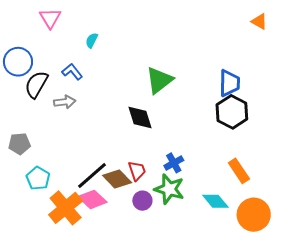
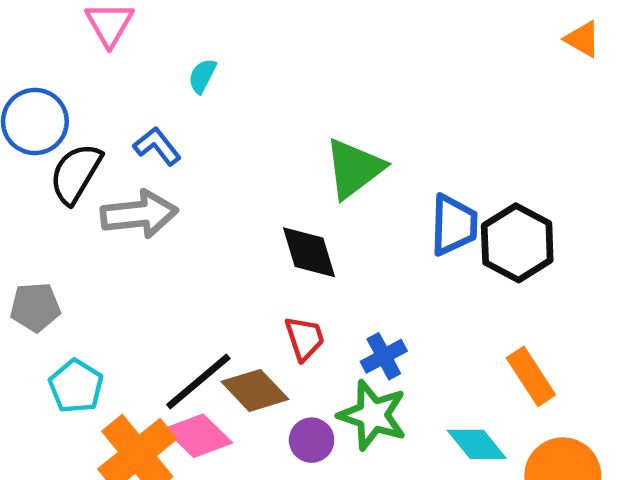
blue trapezoid: (229, 83) -> (454, 225), moved
gray arrow: (65, 102) -> (139, 214), size x1.5
red trapezoid: (137, 171) -> (305, 338), moved

